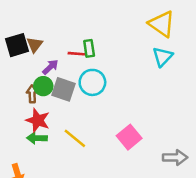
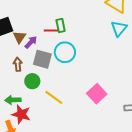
brown triangle: (35, 45) -> (19, 37), moved
green circle: (43, 86) -> (32, 81), moved
red star: (38, 120) -> (21, 114), moved
green arrow: (37, 138) -> (13, 100), moved

